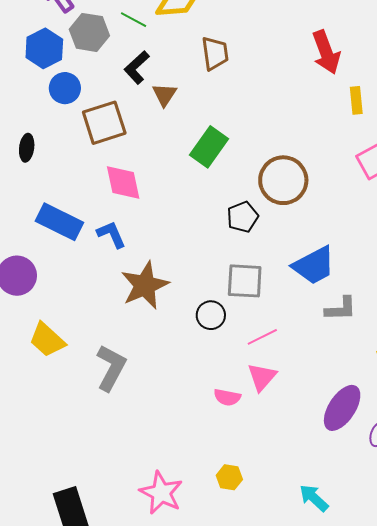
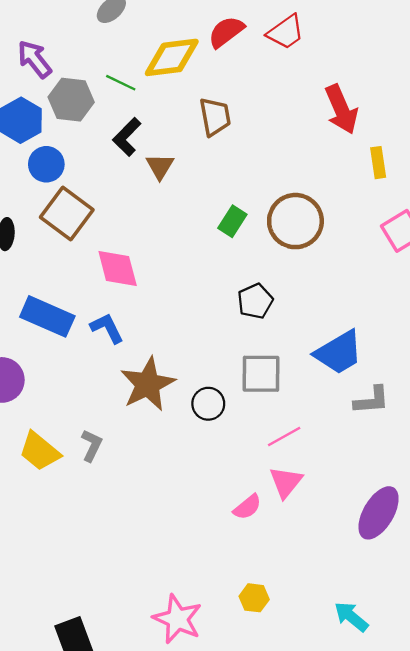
brown square: (104, 123) -> (67, 214), moved, turned -33
green rectangle: (209, 147) -> (232, 221), moved, size x0.7
brown circle: (283, 180) -> (295, 221), moved
black circle: (211, 315) -> (208, 404), moved
gray L-shape: (111, 368) -> (92, 445), moved, size x0.6
pink semicircle: (227, 397) -> (247, 507), turned -48

